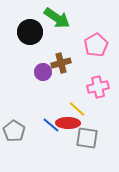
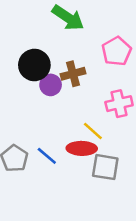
black circle: (30, 32) -> (34, 65), moved
blue line: (51, 125) -> (47, 156), moved

